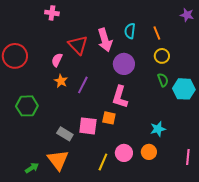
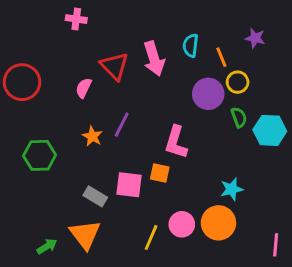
purple star: (187, 15) -> (255, 38), moved
orange line: (157, 33) -> (221, 57), moved
purple circle: (124, 64) -> (208, 94), moved
orange star: (61, 81) -> (92, 136), moved
orange circle: (149, 152) -> (218, 223), size x1.5
pink line: (188, 157) -> (276, 245), moved

